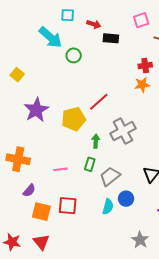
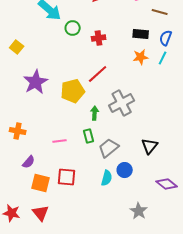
black rectangle: (111, 38) -> (141, 34), moved
red cross: (145, 66) -> (99, 38), moved
orange cross: (18, 159) -> (18, 131), size x0.7
green rectangle: (90, 164) -> (89, 136), turned -32

